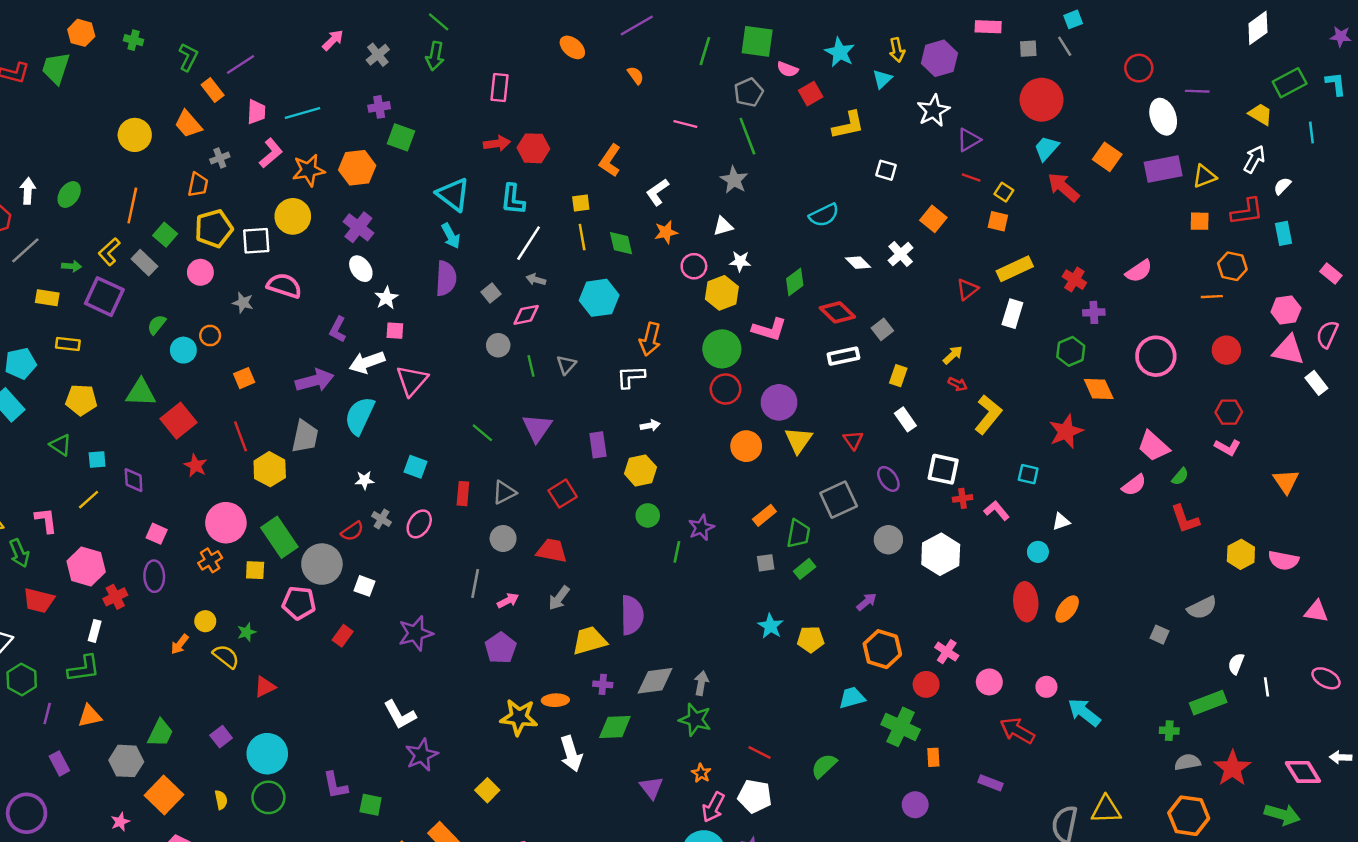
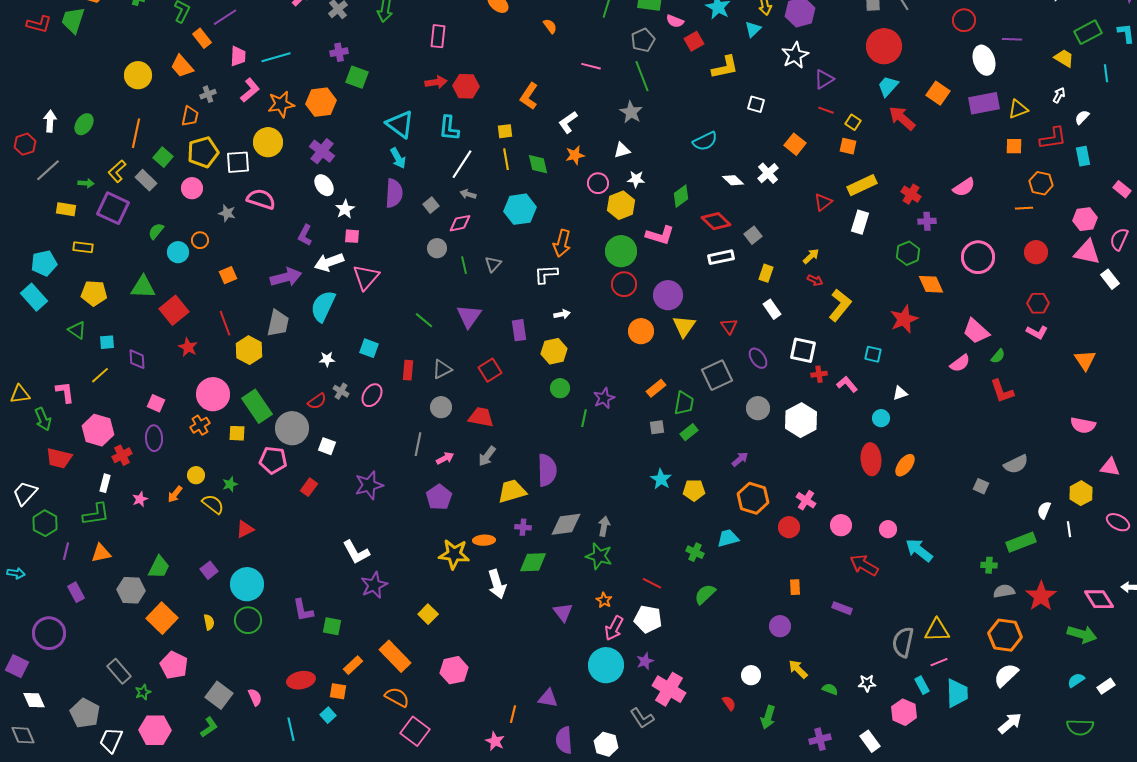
white arrow: (1254, 159) -> (1059, 95), size x0.7
yellow hexagon: (1241, 554) -> (1081, 493), moved
green cross: (901, 727) -> (695, 552), moved, size x0.6
pink star: (120, 822) -> (140, 499), moved

